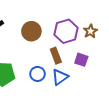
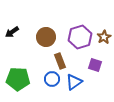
brown rectangle: (56, 56) -> (60, 61), moved

